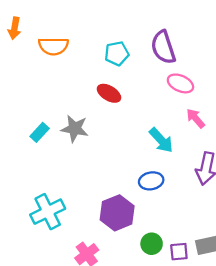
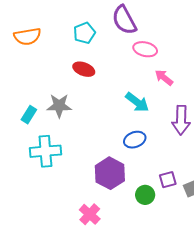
cyan cross: (48, 212) -> (45, 151), moved, turned 32
purple square: (179, 252) -> (168, 180), moved

